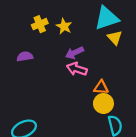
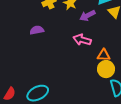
purple arrow: (74, 53) -> (87, 16), moved

